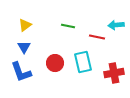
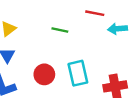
red line: (97, 37) -> (95, 13), moved

